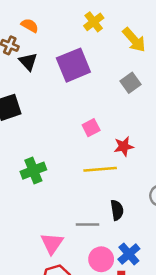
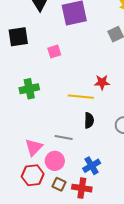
pink square: (91, 128) -> (54, 52), moved
black semicircle: (117, 210) -> (89, 120), moved
pink circle: (101, 259) -> (55, 161), moved

